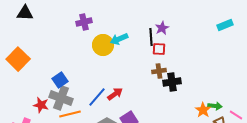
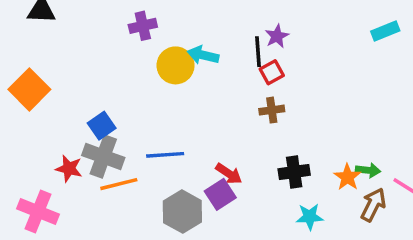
cyan arrow: (119, 39) -> (203, 55), turned 36
red square: (159, 49) -> (272, 72), turned -32
black cross: (172, 82) -> (294, 172), moved
red arrow: (115, 94) -> (229, 174), moved, turned 70
blue line: (97, 97) -> (165, 155), turned 45

